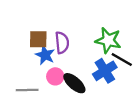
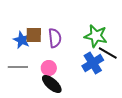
blue star: (45, 55) -> (22, 40), moved
black ellipse: (74, 83) -> (52, 84), moved
gray line: (27, 90) -> (18, 67), moved

